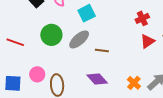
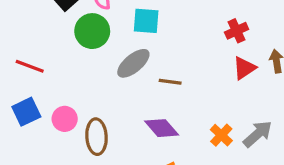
cyan square: (87, 13) -> (146, 21), turned 30
green circle: (51, 35) -> (92, 31), moved
blue square: (13, 83) -> (26, 112), moved, turned -30

